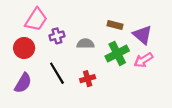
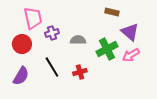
pink trapezoid: (36, 20) -> (33, 18), turned -45
brown rectangle: (115, 25) -> (112, 12), moved

